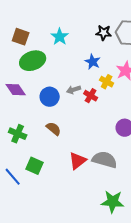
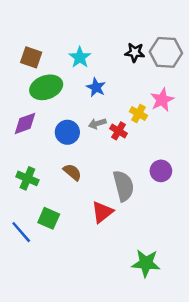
blue star: (93, 62) -> (96, 87), moved
purple diamond: (16, 90) -> (25, 123), turned -75
gray semicircle: (105, 160) -> (123, 186), moved, turned 60

